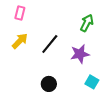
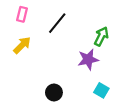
green arrow: (87, 23) -> (101, 36), moved
black line: (50, 44) -> (57, 23), moved

